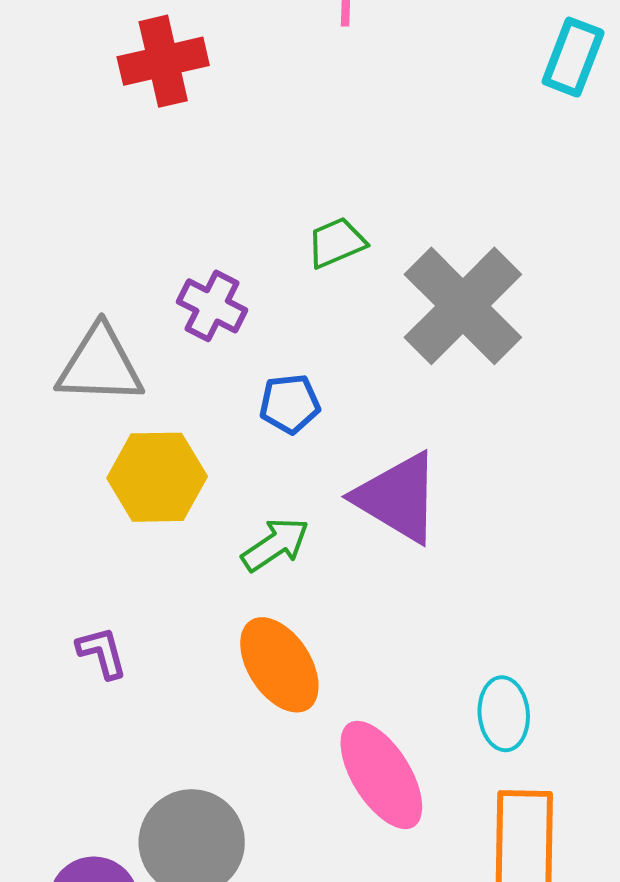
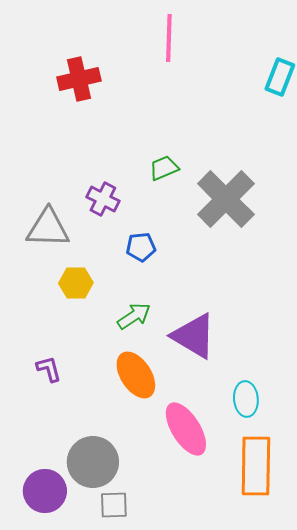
yellow hexagon: (157, 477) -> (76, 283), size x0.7
purple triangle: (398, 498) -> (194, 336), moved

